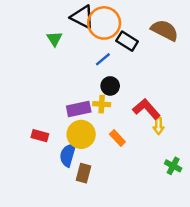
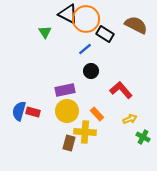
yellow cross: (102, 104) -> (85, 132), moved, size x1.5
yellow arrow: (159, 126) -> (130, 119), moved, turned -112
blue semicircle: (68, 155) -> (19, 111), moved

